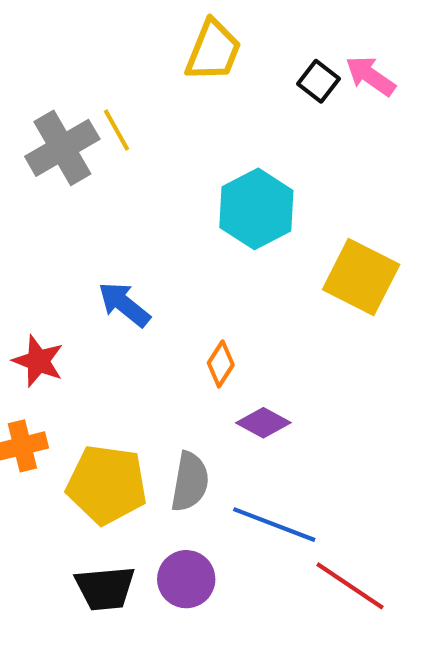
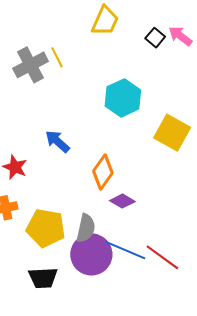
orange diamond: (221, 364) -> (103, 172), size x1.6
purple circle: (186, 579) -> (91, 254), moved, size x1.5
red line: (350, 586) -> (162, 257), moved

